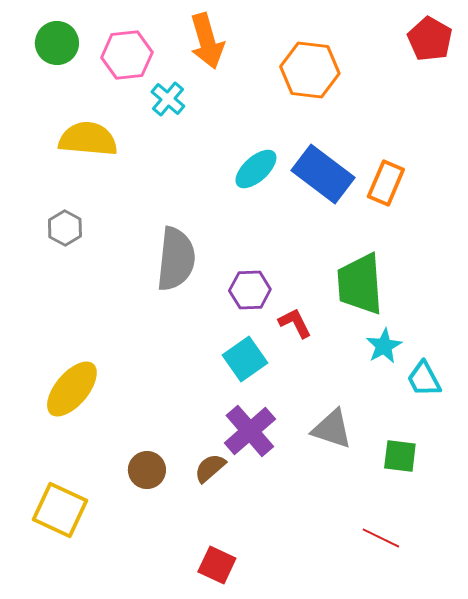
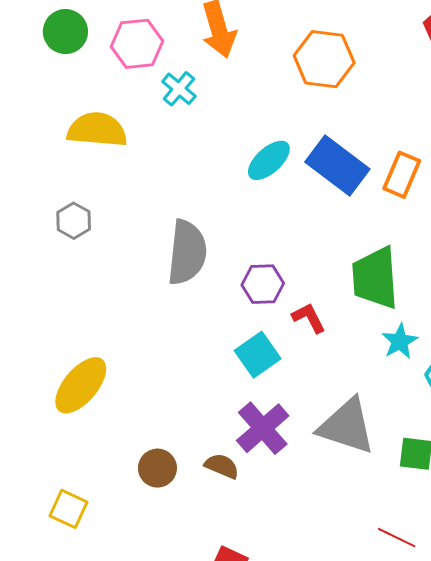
gray triangle: (332, 429) -> (347, 426), size x1.4
brown semicircle: (210, 468) -> (222, 466), turned 64
yellow square: (60, 510) -> (68, 509), size x0.7

